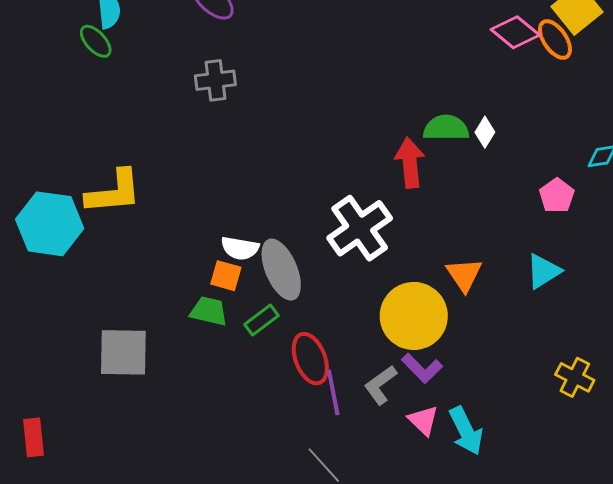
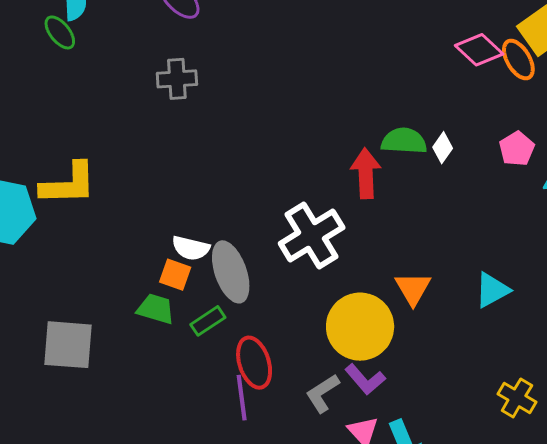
pink pentagon: (557, 196) -> (517, 149), moved
purple line: (333, 392) -> (242, 398), moved

